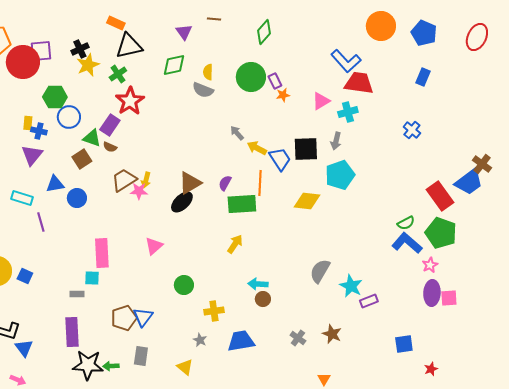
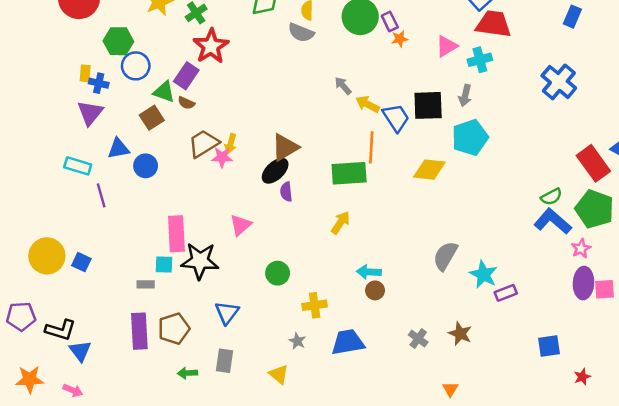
blue cross: (412, 130) -> (559, 82), size x1.6
purple semicircle: (225, 183) -> (286, 192), moved, turned -35
brown pentagon: (124, 318) -> (174, 329), moved
black star: (88, 365) -> (200, 261), moved

